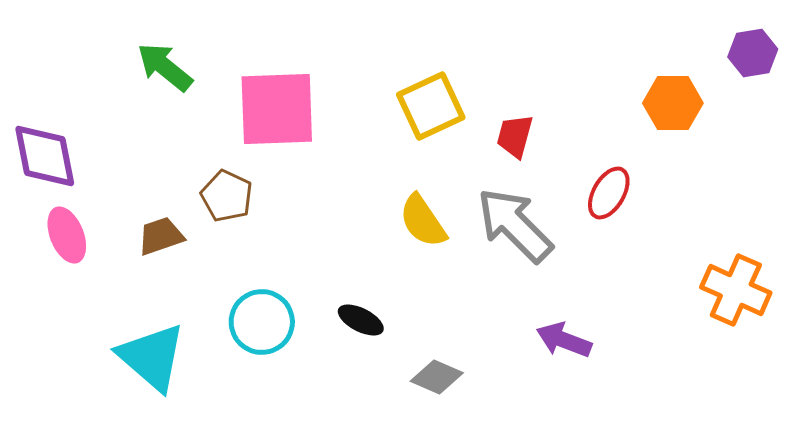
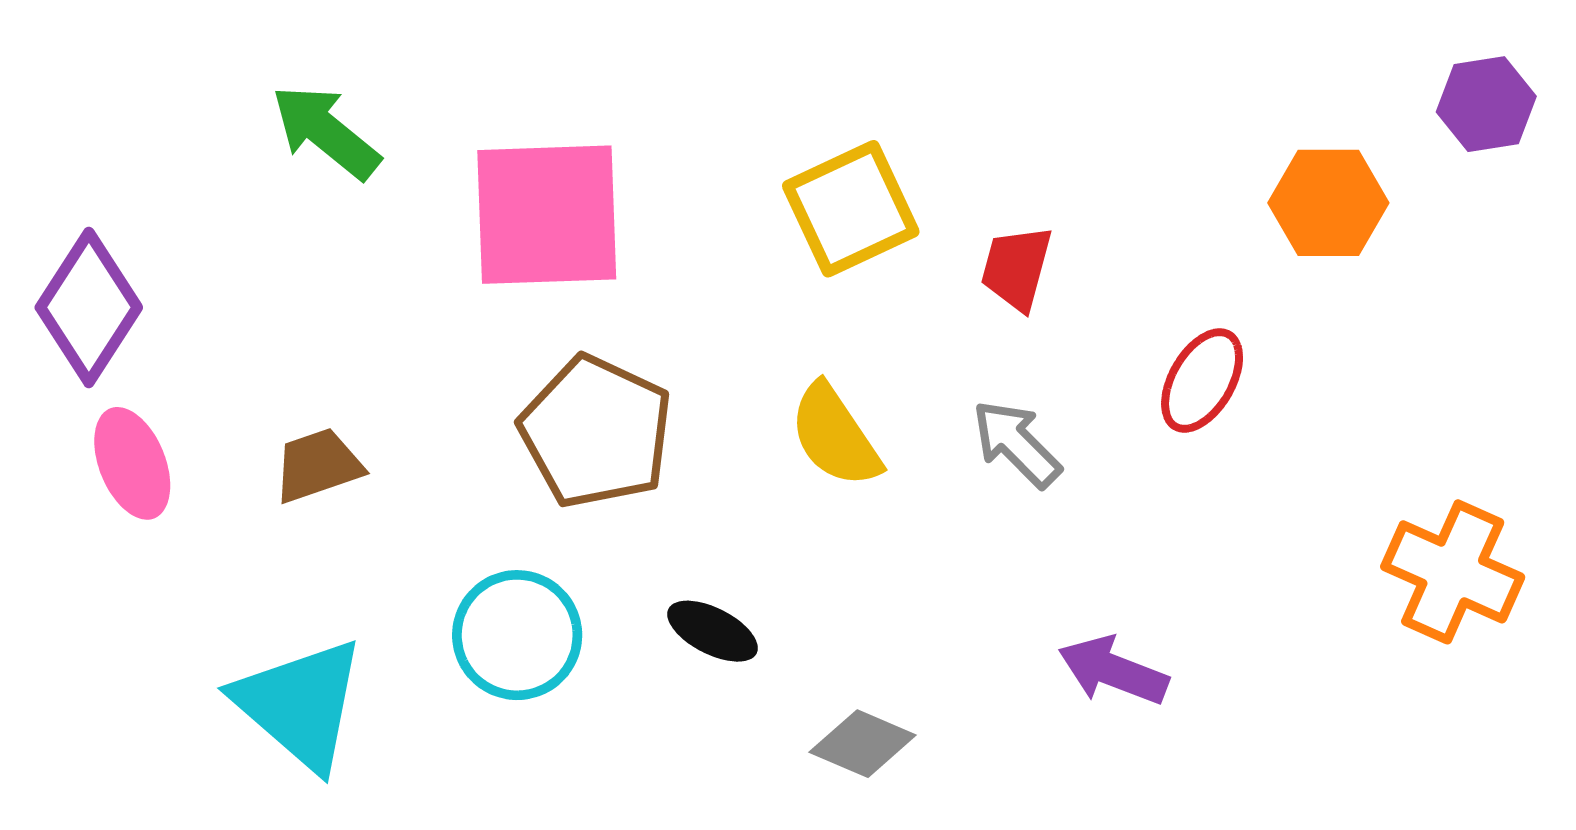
purple diamond: (45, 156) -> (89, 307), turned 44
brown pentagon: (227, 196) -> (596, 432), moved, size x1.5
gray arrow: (515, 225) -> (1017, 444), size x0.6

